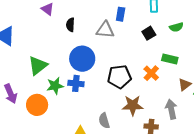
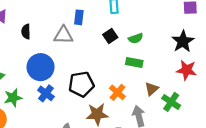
green semicircle: (176, 27) -> (136, 38), moved
orange cross: (151, 73) -> (117, 92), moved
blue cross: (76, 83) -> (46, 93), moved, turned 35

